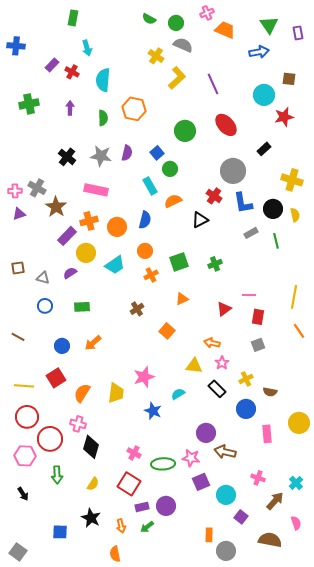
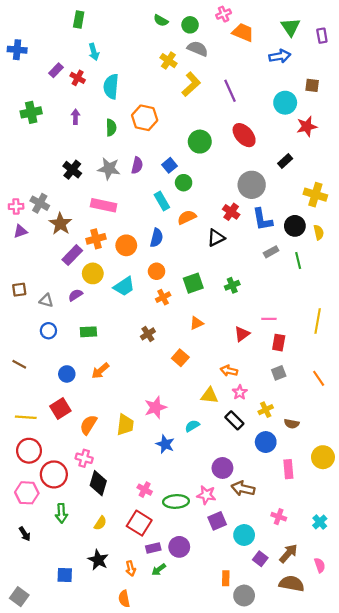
orange line: (299, 331) -> (319, 378), moved
brown arrow: (275, 501) -> (288, 553), moved

